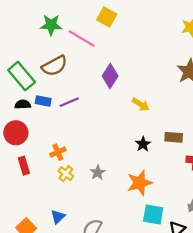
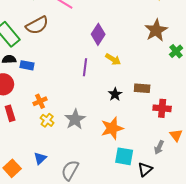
purple diamond: (110, 76) -> (98, 34), moved
blue rectangle: (43, 101) -> (27, 65), moved
purple line: (69, 102) -> (85, 67), moved, turned -60
gray star: (98, 172) -> (75, 119), size x1.5

